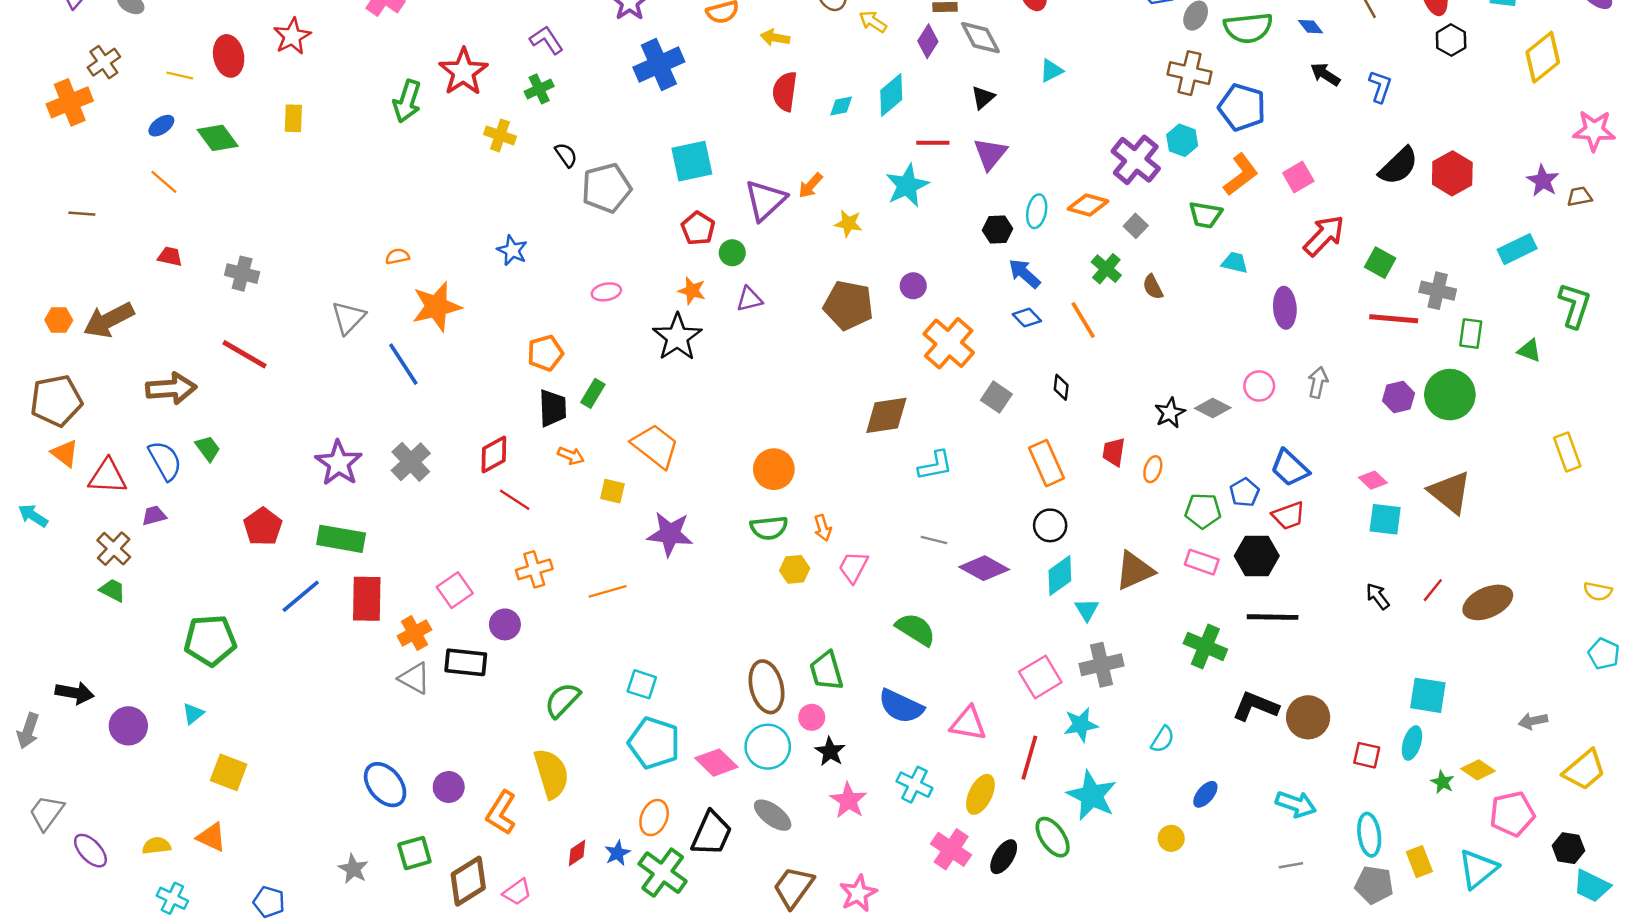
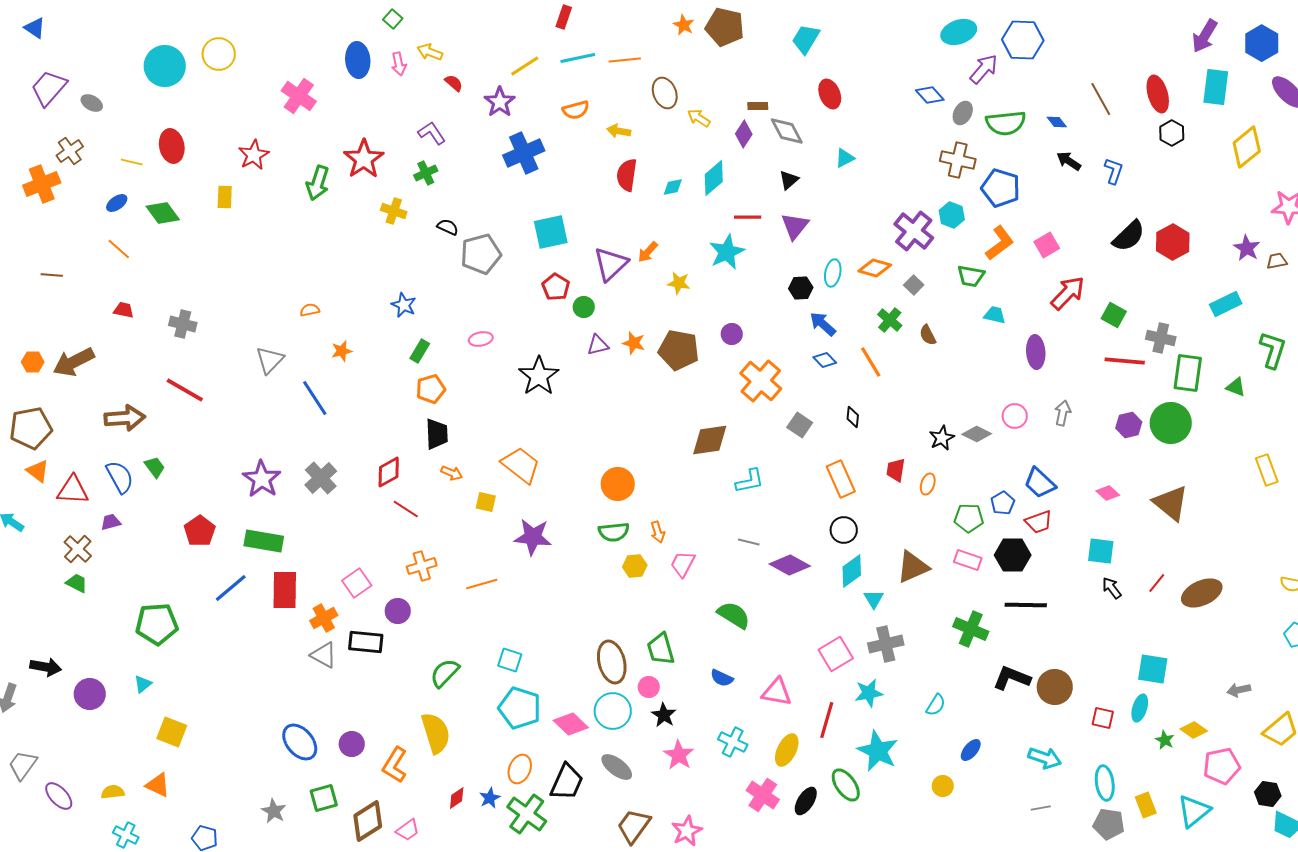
red star: (292, 36) -> (254, 155), moved
black semicircle: (566, 155) -> (448, 227), turned -30
orange star: (692, 291) -> (634, 343), moved
orange star: (436, 307) -> (342, 351), size x0.5
green rectangle: (1471, 333) -> (1188, 373), size x1.5
green rectangle: (593, 393) -> (420, 351), moved
cyan square: (1385, 519) -> (1101, 551), moved
blue semicircle: (901, 706) -> (722, 678), size x0.6

